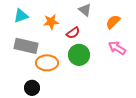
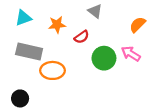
orange semicircle: (113, 22) -> (138, 25), moved
green circle: (79, 55) -> (104, 58), moved
black circle: (32, 88) -> (20, 98), moved

